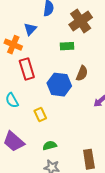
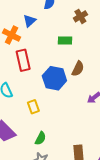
brown cross: (81, 21) -> (80, 16), size x0.6
green semicircle: (50, 146) -> (40, 138), turned 128

